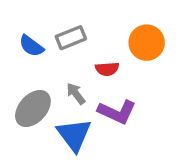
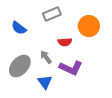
gray rectangle: (71, 38) -> (52, 14), moved
blue triangle: (74, 135) -> (45, 82), size x0.7

